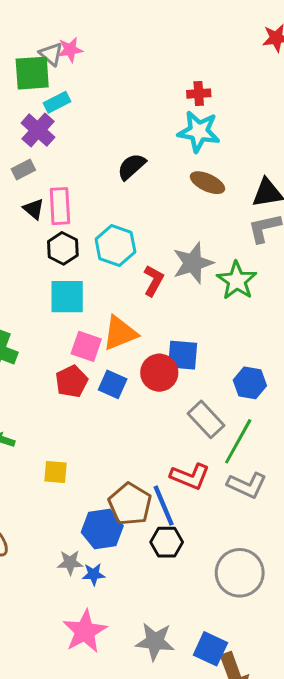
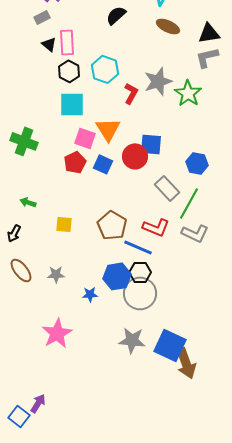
orange triangle: (120, 333) -> (108, 129), turned -40
brown pentagon: (130, 504) -> (112, 225), moved
blue line: (164, 506) -> (138, 247), turned -44
blue hexagon: (102, 529) -> (117, 276), moved
gray star: (70, 563) -> (56, 274), moved
gray circle: (240, 573) -> (140, 293), moved
pink star: (85, 631) -> (57, 333), moved
blue square: (210, 649) -> (170, 345), size x1.4

